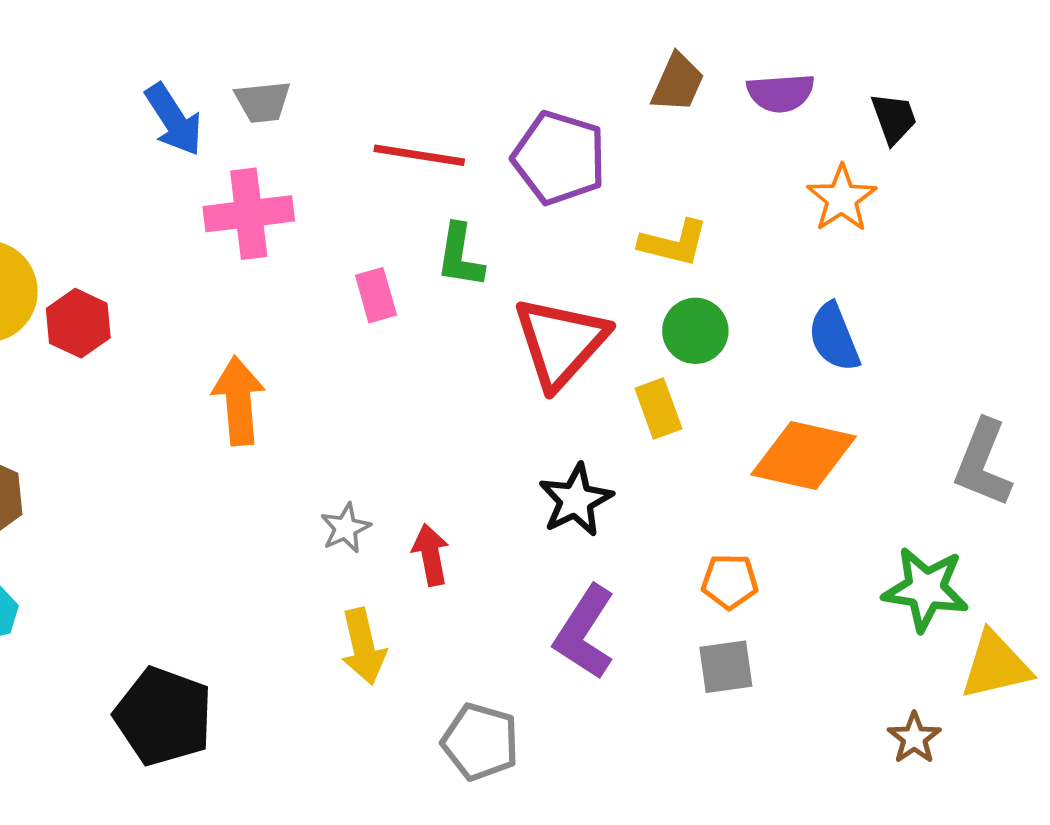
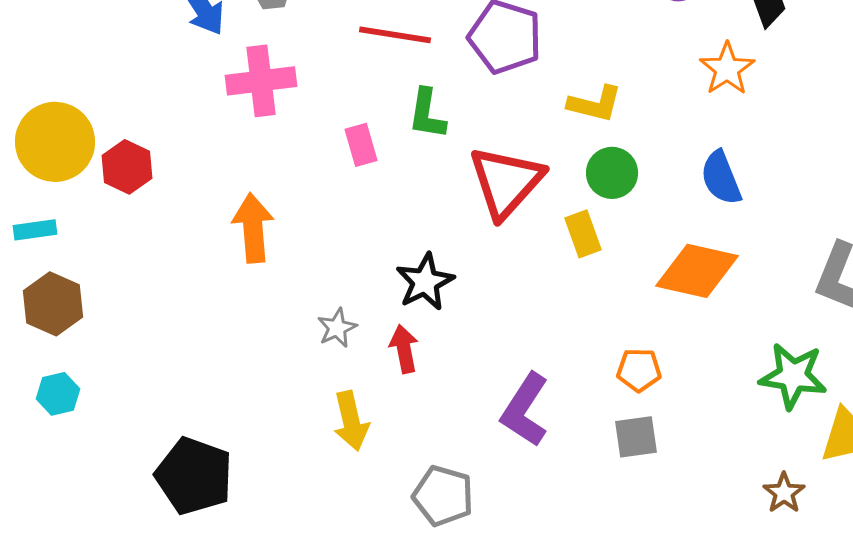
black star: (576, 500) -> (425, 282), moved

